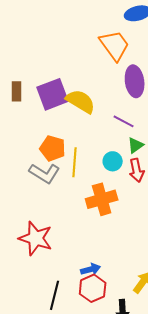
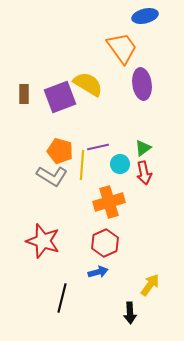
yellow semicircle: (81, 101) -> (88, 84), moved
purple line: (124, 121) -> (98, 147), moved, turned -40
red hexagon: (93, 288) -> (105, 243), moved

